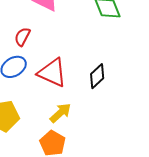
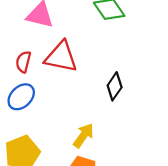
red triangle: (52, 73) -> (61, 57), moved

